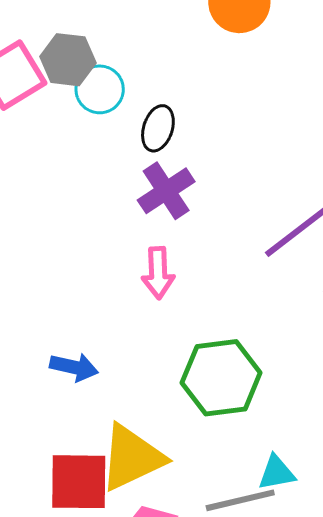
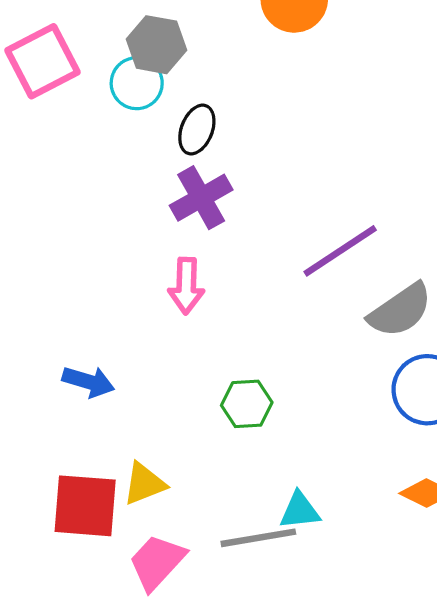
gray hexagon: (68, 60) -> (156, 45), moved
green hexagon: (221, 378) -> (247, 404), size x0.6
yellow triangle: (132, 458) -> (144, 484), size x0.6

